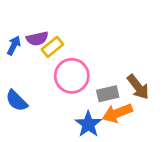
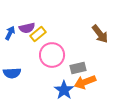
brown arrow: (138, 87) -> (100, 34), moved
blue semicircle: (17, 101) -> (12, 73), turned -48

